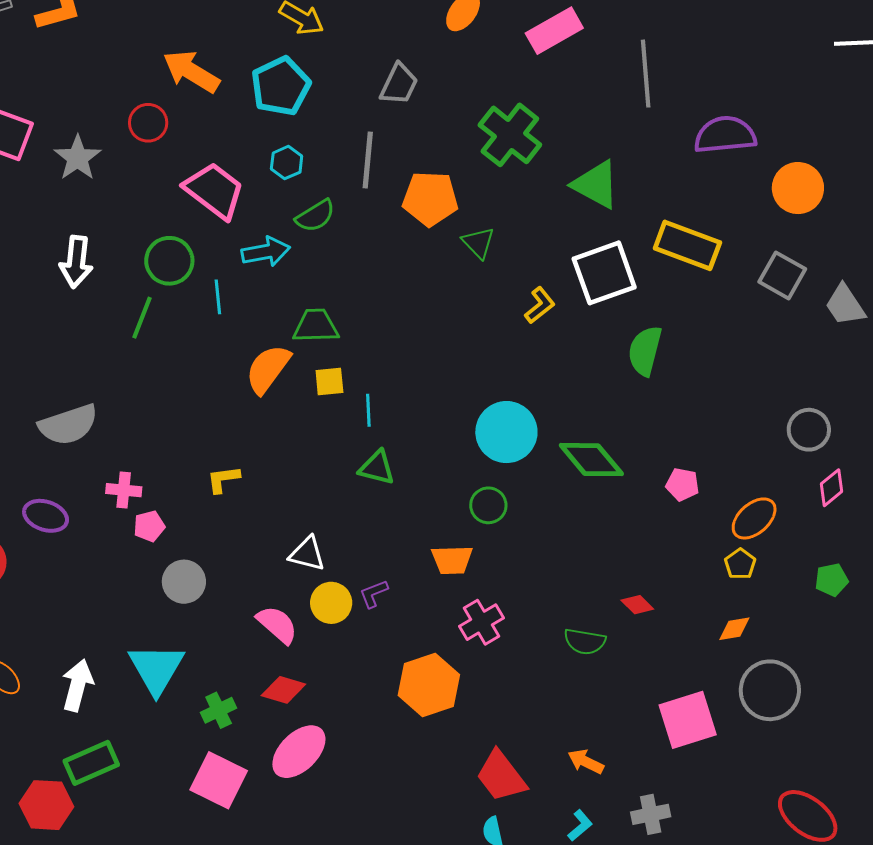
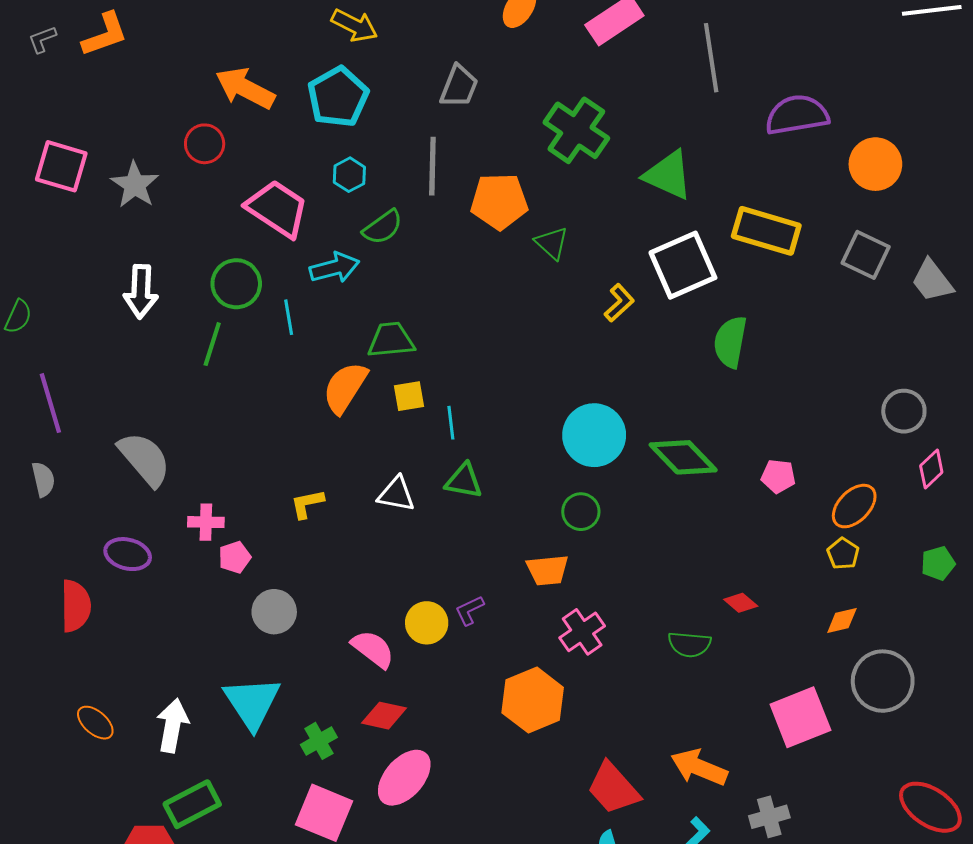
gray semicircle: (68, 425) -> (144, 459), turned -108
white triangle: (307, 554) -> (396, 494), moved
orange arrow: (586, 762) -> (699, 767), size x1.5

